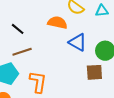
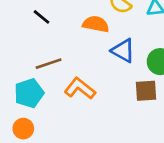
black line: (18, 29) -> (41, 17), moved
orange L-shape: (38, 82) -> (80, 88), moved, turned -60

